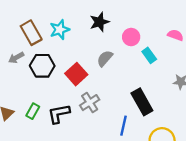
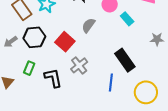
gray arrow: (16, 58) -> (11, 42), moved
green rectangle: (33, 111) -> (29, 68), moved
black L-shape: (59, 114) -> (53, 78), turned 95

